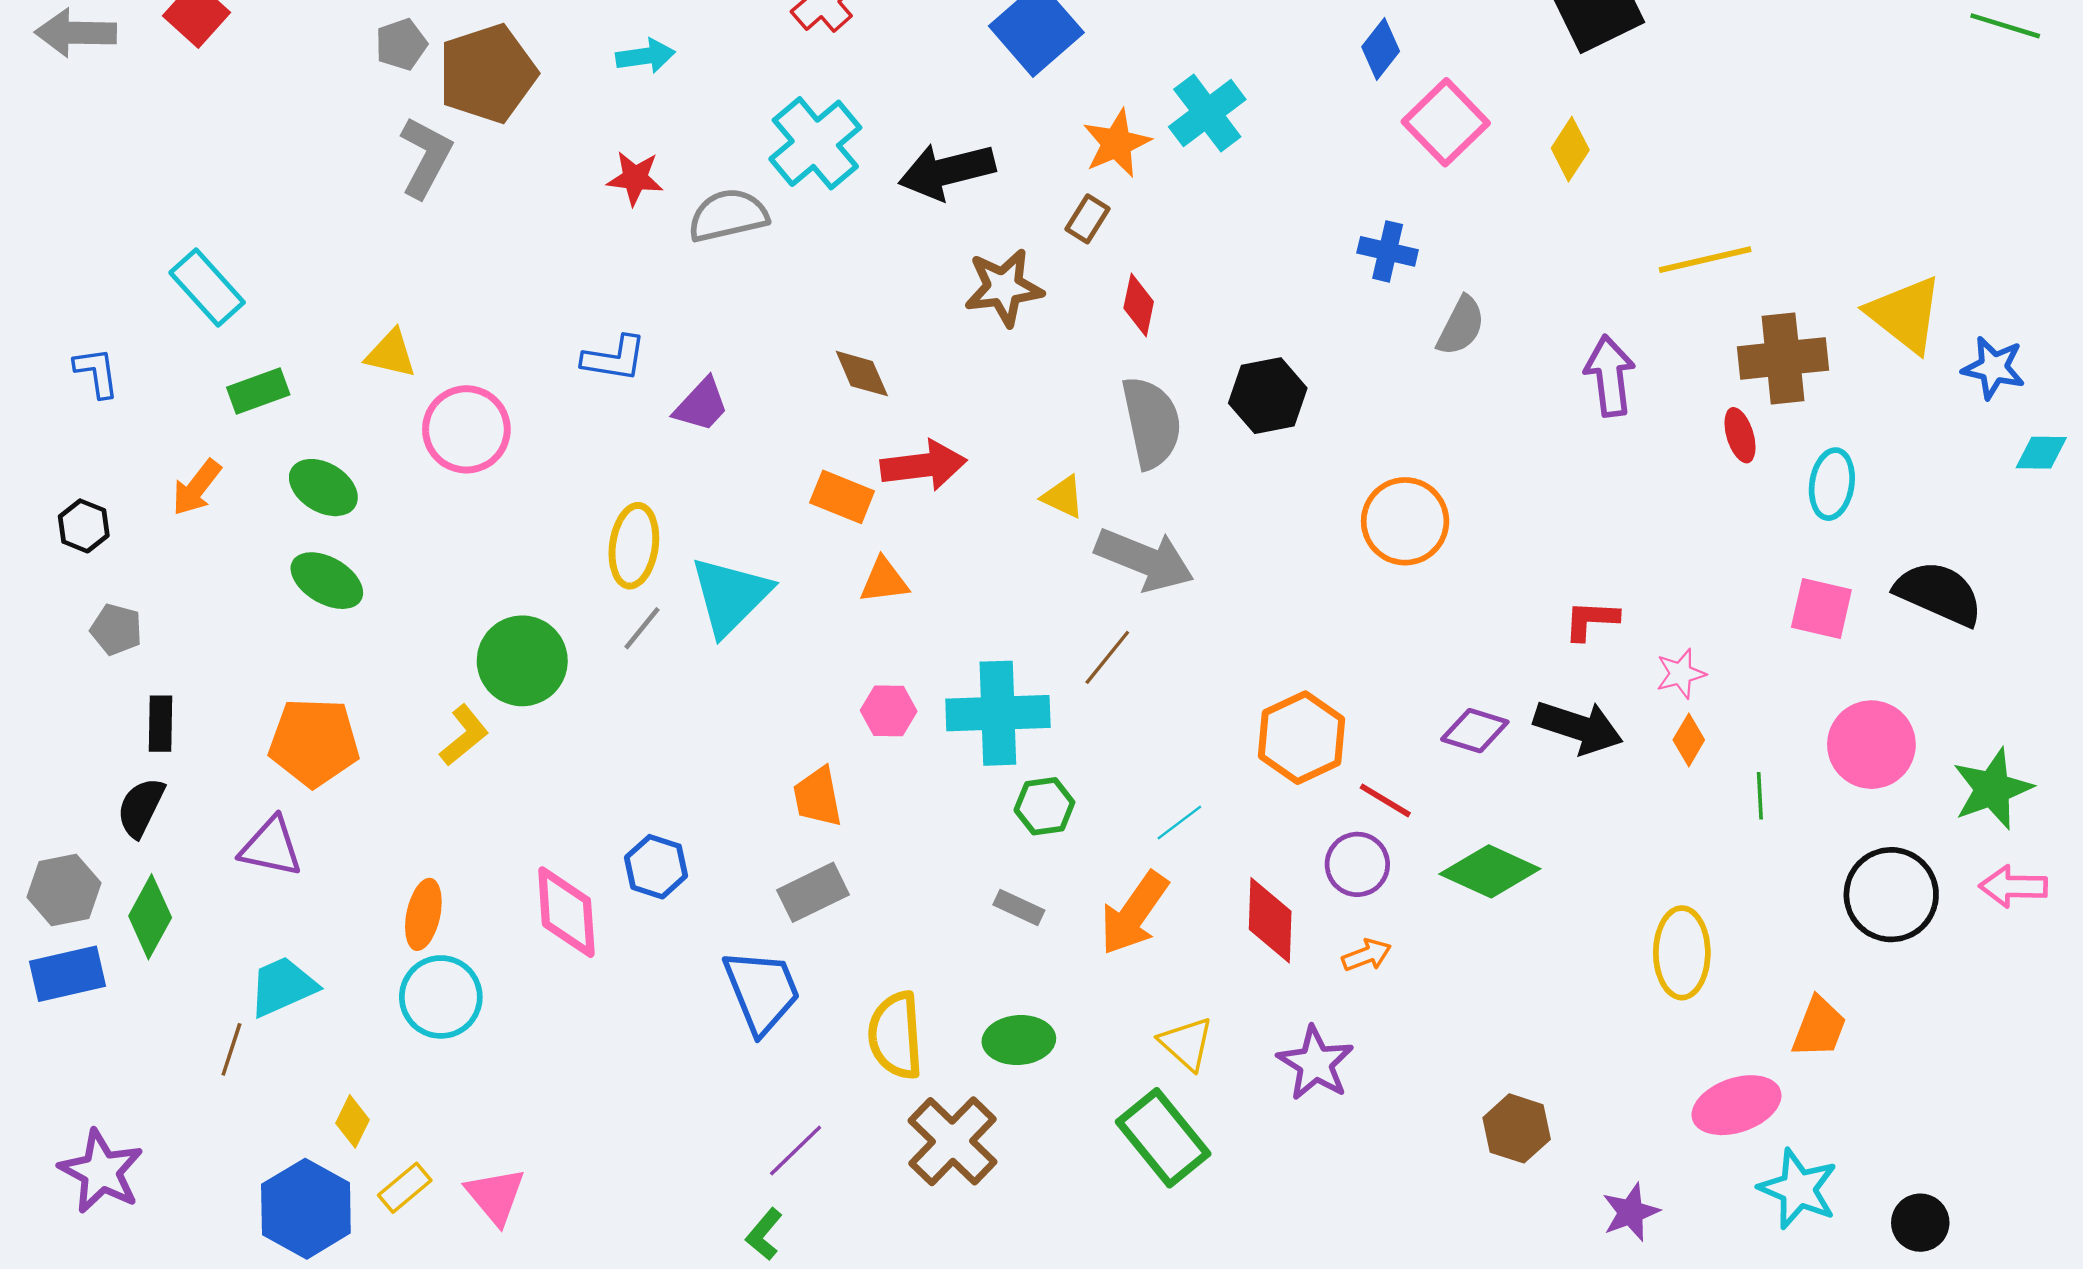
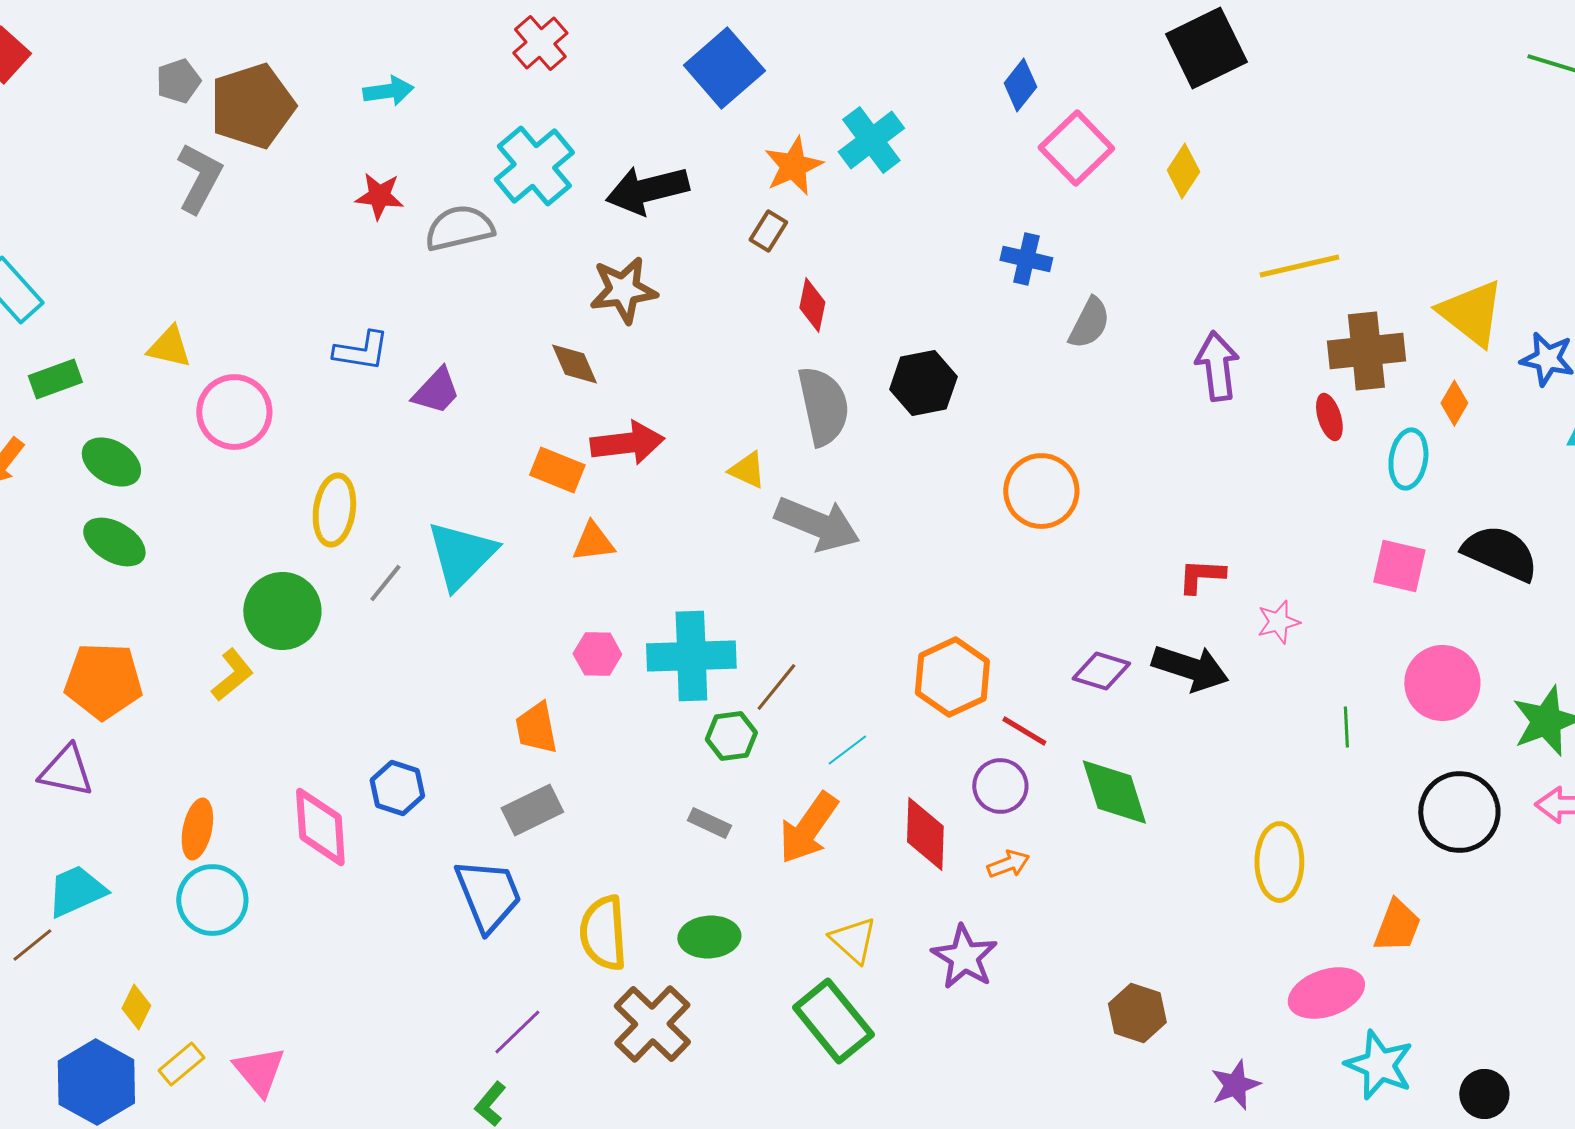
brown star: (1004, 288) -> (623, 290), moved
yellow ellipse: (634, 546) -> (334, 510), moved
brown line: (1107, 657) -> (776, 687), moved
orange diamond: (1689, 740) -> (1454, 403), moved
green diamond: (1490, 871) -> (1114, 792), turned 48
brown line: (231, 1049) -> (32, 945), turned 33

